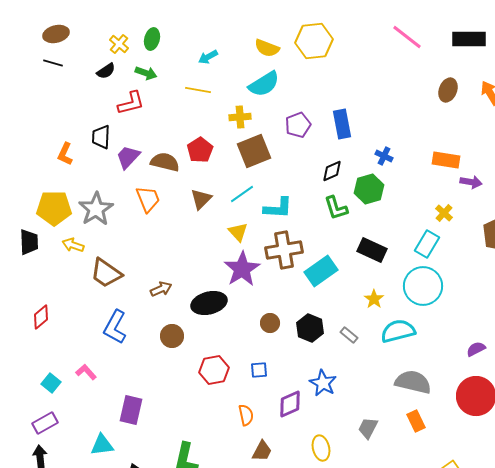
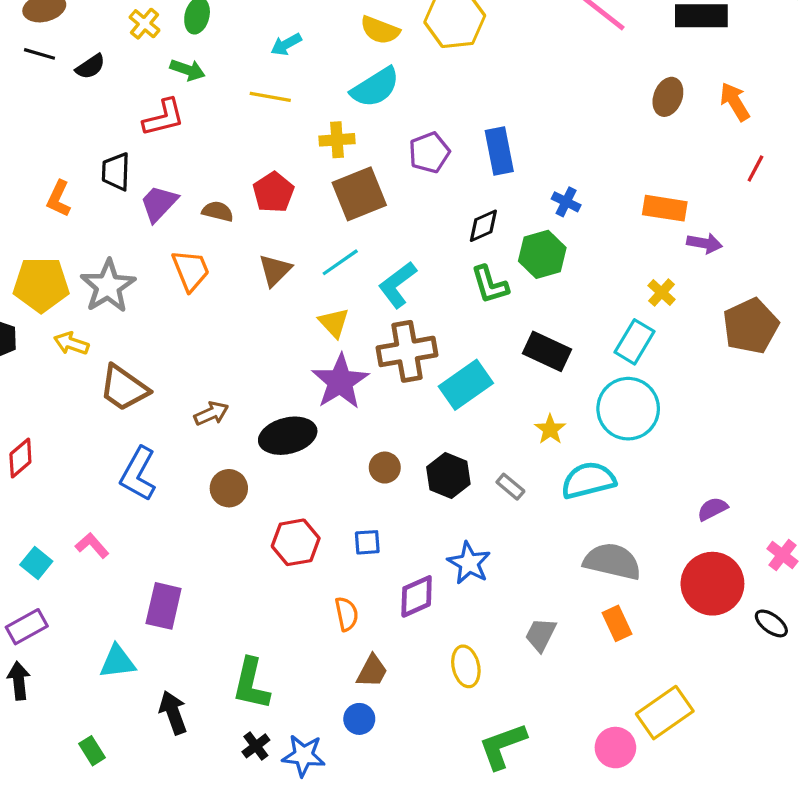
black semicircle: (106, 71) -> (90, 67), moved
brown semicircle: (165, 162) -> (218, 211), size x0.7
cyan L-shape: (278, 208) -> (397, 285), turned 140

